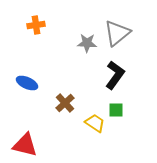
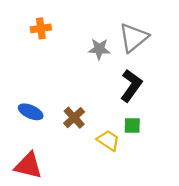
blue ellipse: (27, 83) -> (31, 112), moved

